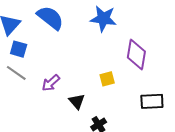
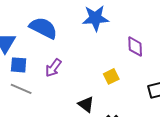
purple diamond: (136, 54) -> (135, 47), size x0.7
purple arrow: (51, 83) -> (53, 68), moved

